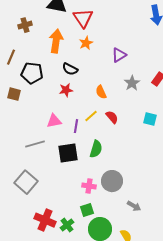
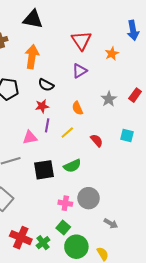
red triangle: (83, 18) -> (81, 40), moved
orange star: (86, 43) -> (112, 54), moved
purple triangle: (119, 55) -> (79, 71), moved
red semicircle: (112, 117) -> (97, 141), moved
purple line: (76, 126) -> (47, 125), moved
green semicircle: (96, 149) -> (72, 166), turned 48
green square: (87, 210) -> (63, 227), turned -32

